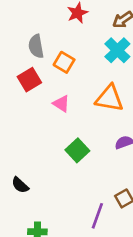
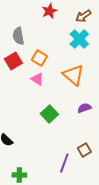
orange square: (64, 62) -> (39, 58), moved
orange triangle: (109, 98) -> (73, 75), turned 30

